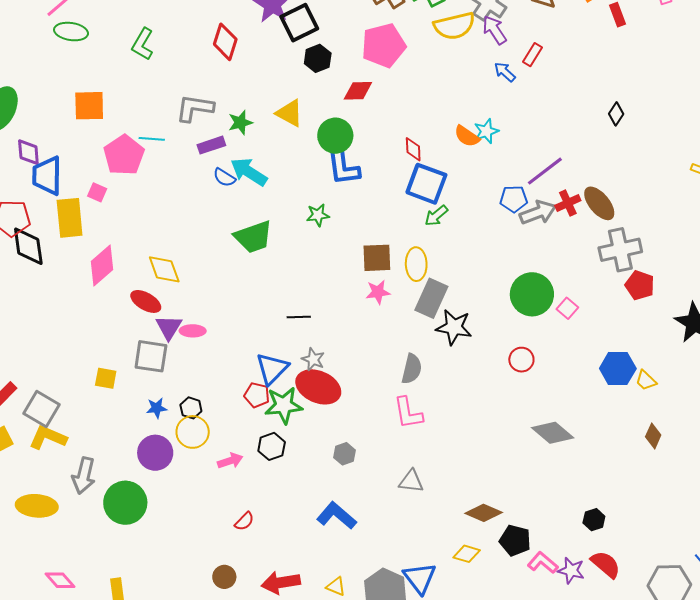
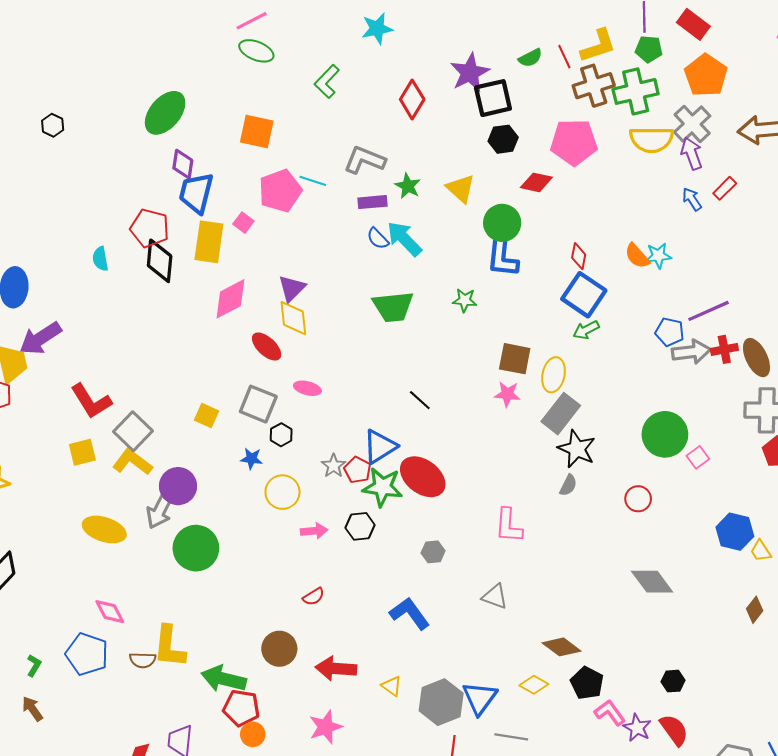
green star: (240, 123) -> (408, 186), turned 30
black line: (299, 317) -> (420, 400), turned 30
purple triangle: (169, 327) -> (292, 288), moved
gray star: (313, 359) -> (334, 466), moved
gray semicircle: (412, 369) -> (568, 485), moved, size x0.7
black hexagon: (191, 408) -> (281, 435), moved
purple circle: (155, 453) -> (178, 486), moved
brown circle: (224, 577) -> (279, 649), size x1.4

